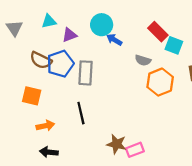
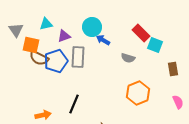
gray rectangle: (86, 73) -> (78, 57), moved
orange hexagon: (160, 82) -> (138, 93), moved
orange square: (32, 96) -> (31, 45), moved
black line: (81, 113) -> (74, 104), turned 36

